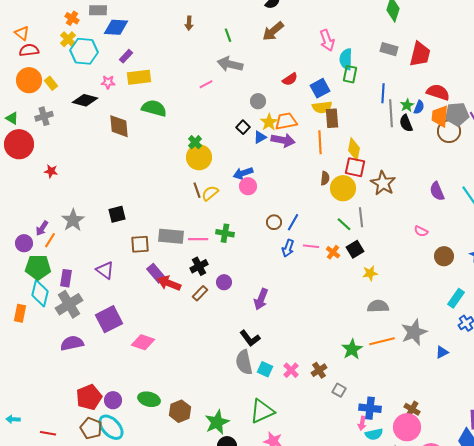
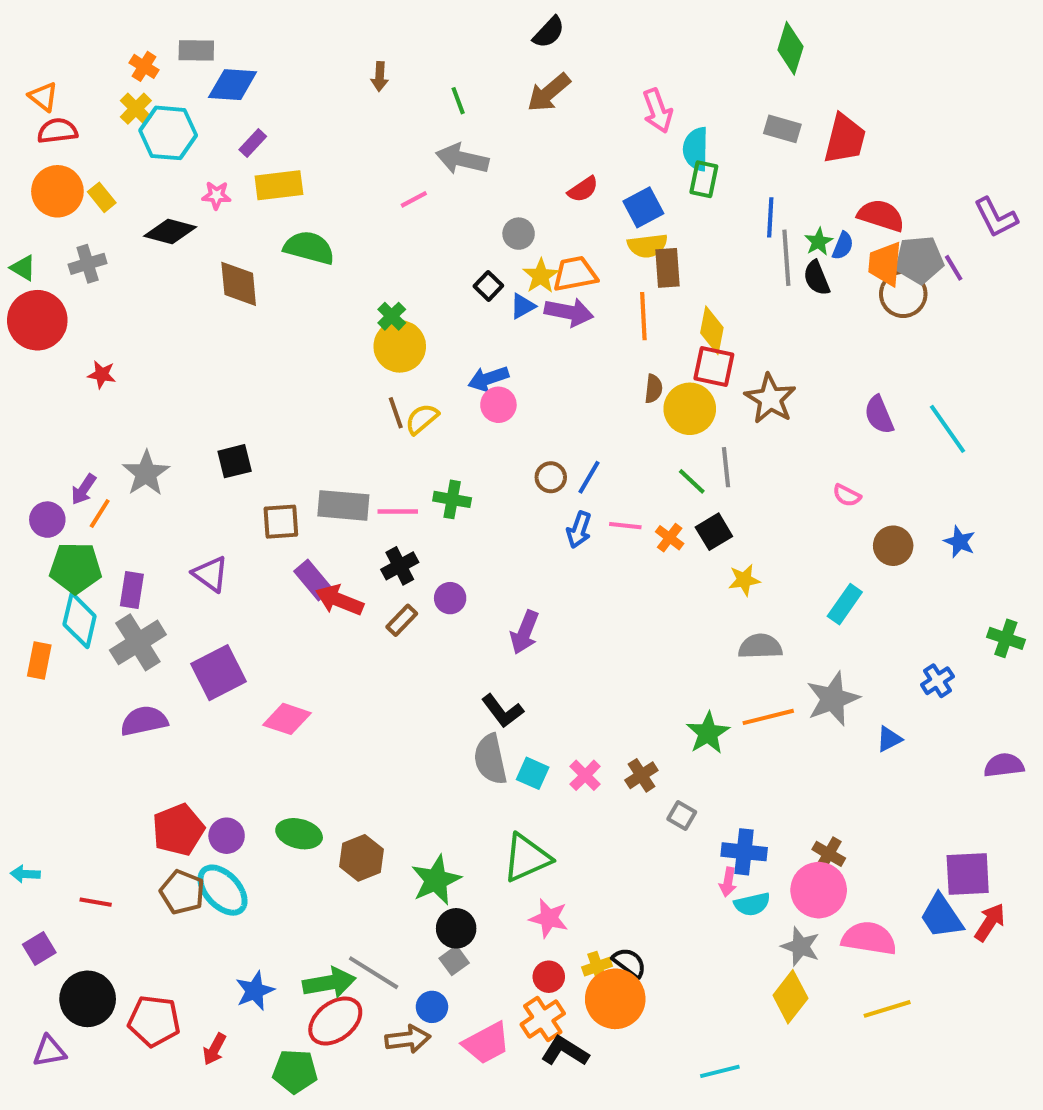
cyan rectangle: (456, 298) -> (845, 604), moved

